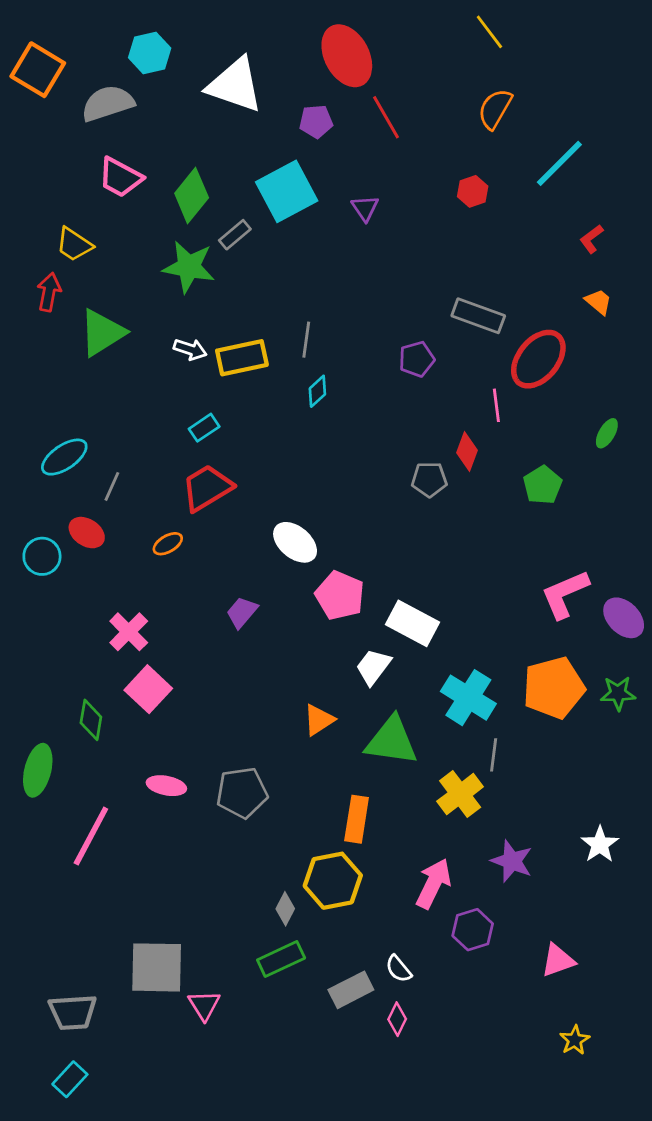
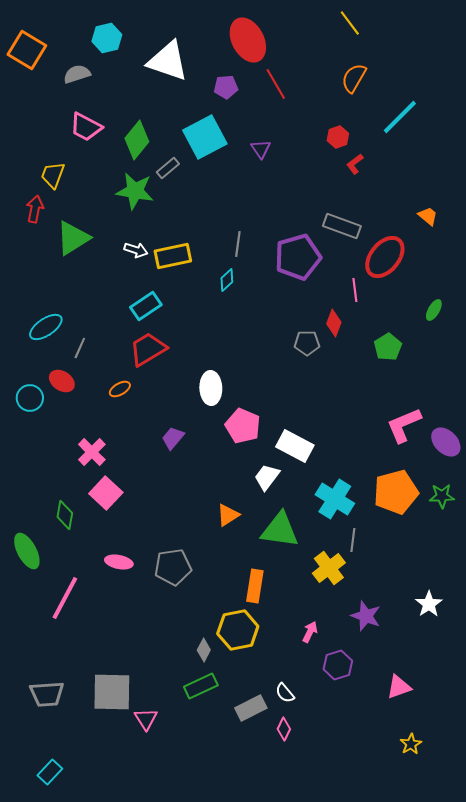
gray semicircle: (108, 103) -> (77, 74), size x0.7
red L-shape: (591, 239) -> (355, 164), moved
yellow trapezoid: (74, 244) -> (53, 175), turned 76
gray line: (306, 340) -> (238, 244), moved
purple pentagon: (417, 359) -> (298, 257), size x1.8
cyan rectangle: (204, 428) -> (146, 306), size x1.4
white ellipse: (295, 542) -> (211, 388), turned 48
green ellipse: (38, 770) -> (27, 551), turned -42
pink arrow: (433, 884) -> (310, 632), size x0.6
gray trapezoid: (73, 1012) -> (47, 694), moved

